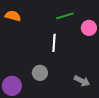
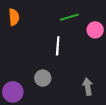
orange semicircle: (13, 16) -> (14, 17), turned 70
gray arrow: (82, 81) -> (88, 87), turned -126

